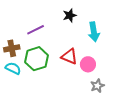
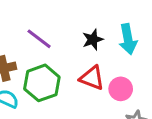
black star: (70, 15) -> (93, 40), moved
purple line: (36, 30) -> (39, 39), turned 66

